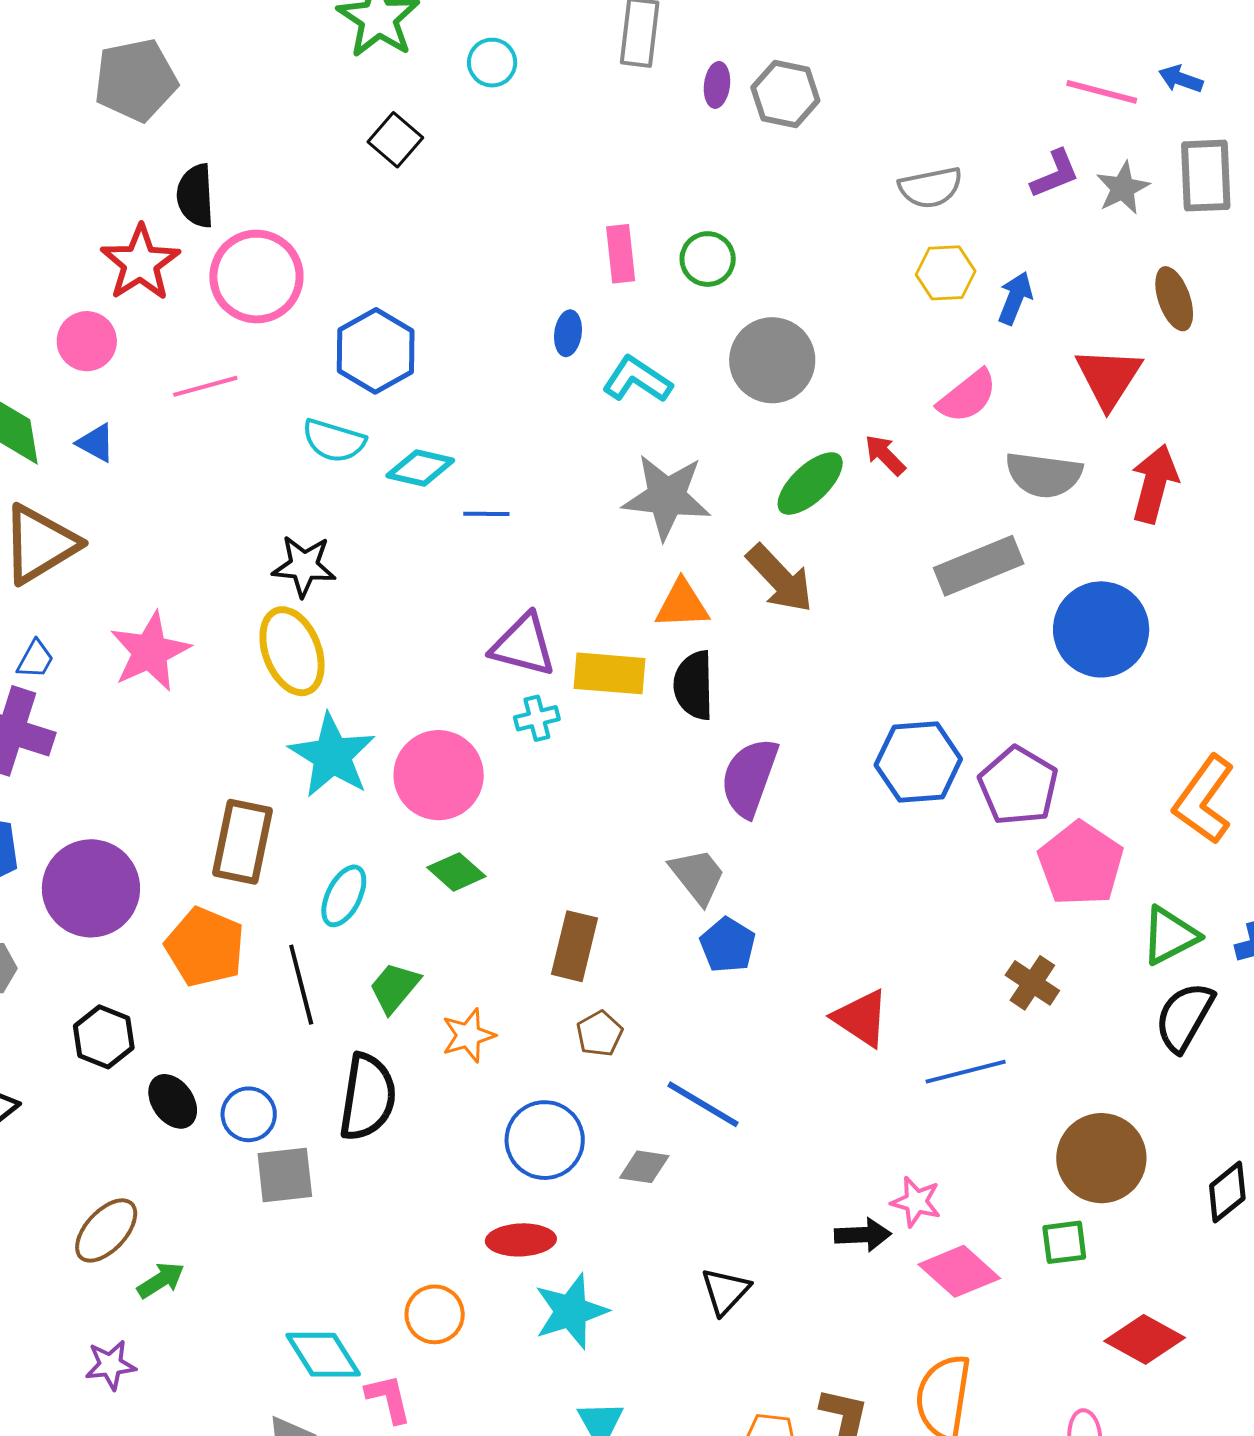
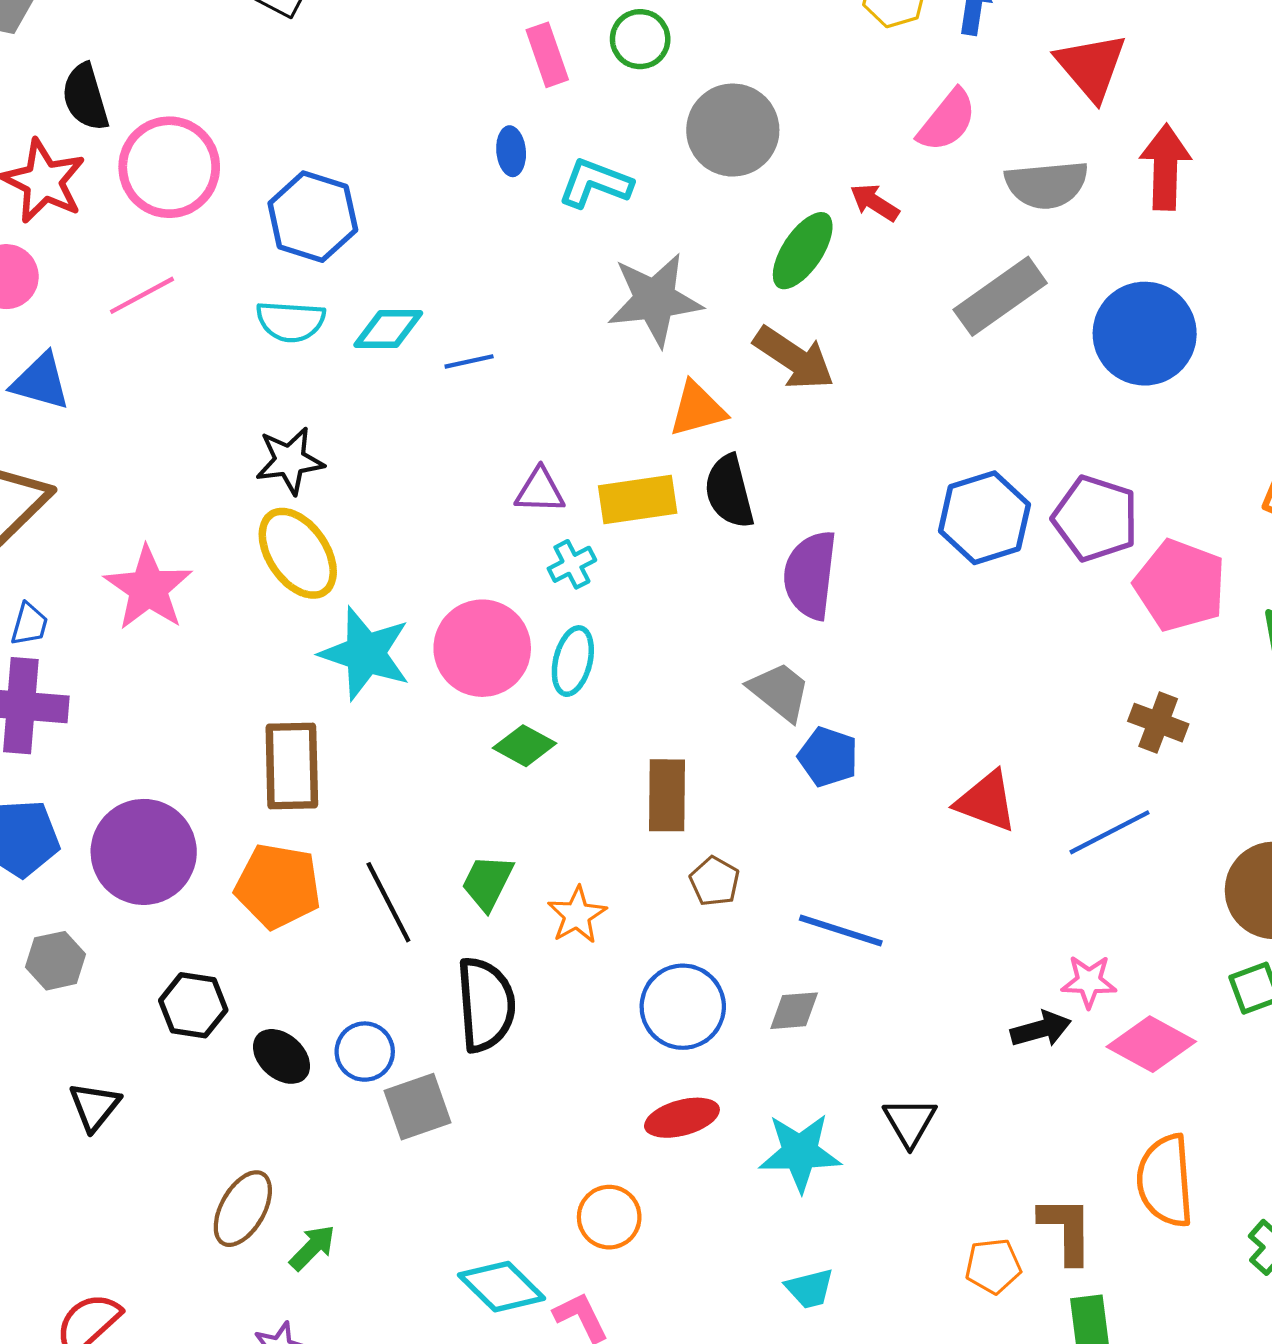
blue triangle: (96, 443) -> (41, 382), size x1.4
purple triangle: (523, 645) -> (540, 491), size x0.7
cyan ellipse: (344, 896) -> (573, 661), moved
cyan star: (571, 1311) -> (800, 1153), moved, turned 30

